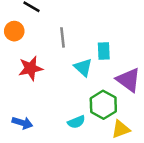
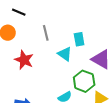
red star: (31, 68) -> (24, 60), turned -30

